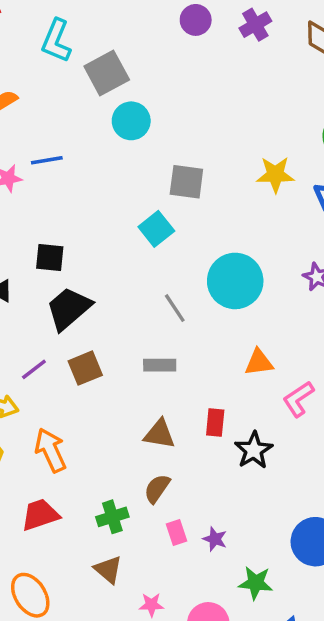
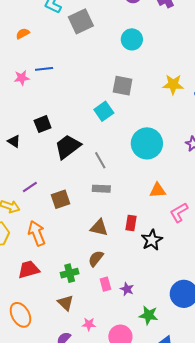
cyan circle: (131, 121) -> (132, 39), moved
black square: (50, 258) -> (43, 124), turned -30
black trapezoid: (69, 308) -> (68, 147), moved
gray line: (175, 308) -> (100, 160), moved
brown square: (85, 368) -> (61, 199), moved

